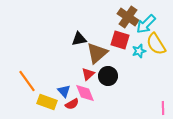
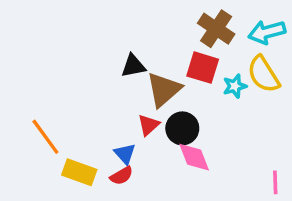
cyan arrow: (146, 24) -> (267, 32), moved, turned 30
blue triangle: (64, 91) -> (125, 154), moved
pink diamond: (85, 93) -> (194, 157), moved

